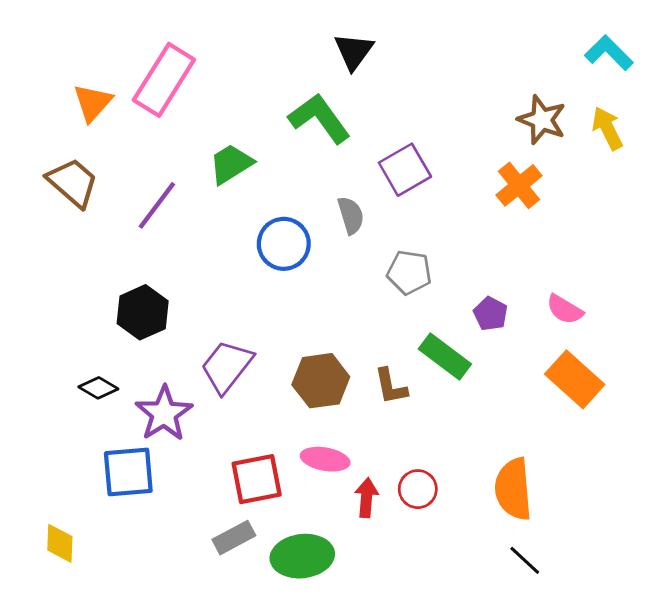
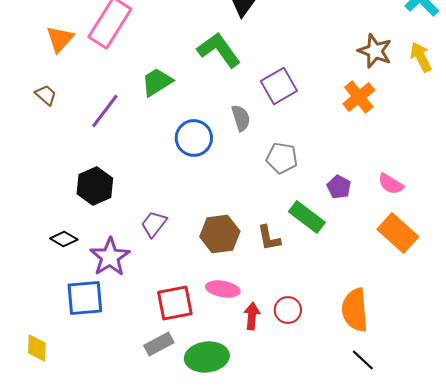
brown trapezoid: (73, 183) -> (46, 95), size x0.6
purple trapezoid: (227, 366) -> (154, 224), size x0.7

